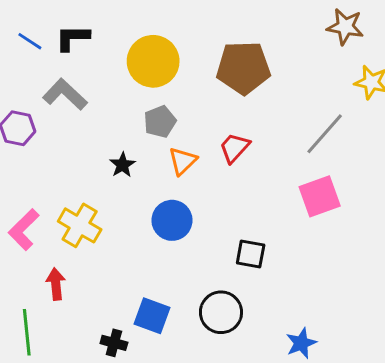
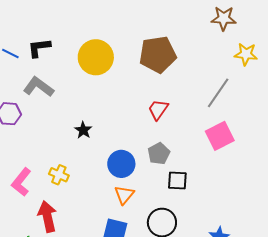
gray pentagon: (160, 122) -> (159, 154), moved
orange triangle: (183, 161) -> (124, 195), moved
yellow cross: (80, 225) -> (59, 175), size x0.7
red arrow: (56, 284) -> (47, 217), size x1.4

